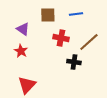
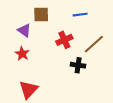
brown square: (48, 15) -> (41, 15), moved
red cross: (61, 38) -> (64, 40), turned -35

